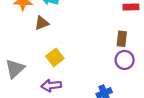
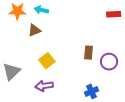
brown rectangle: (122, 39) -> (89, 53), moved

